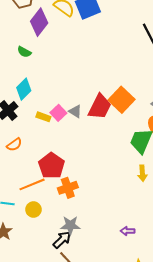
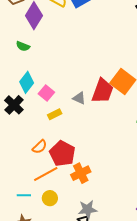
pink square: (58, 113) -> (46, 93), moved
yellow rectangle: (43, 117) -> (55, 114), moved, turned -40
orange semicircle: (14, 145) -> (40, 147), moved

